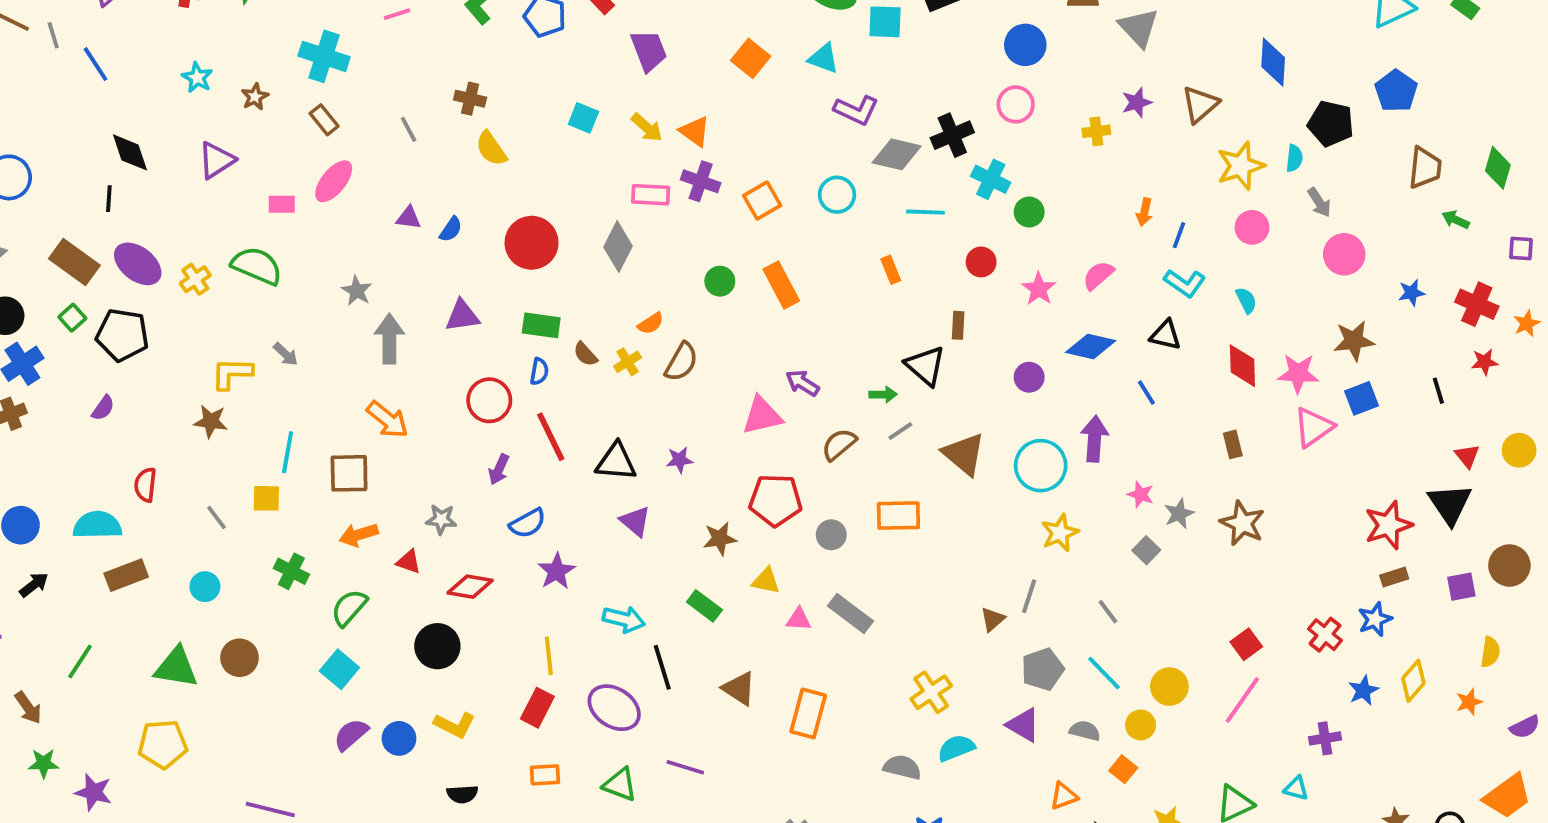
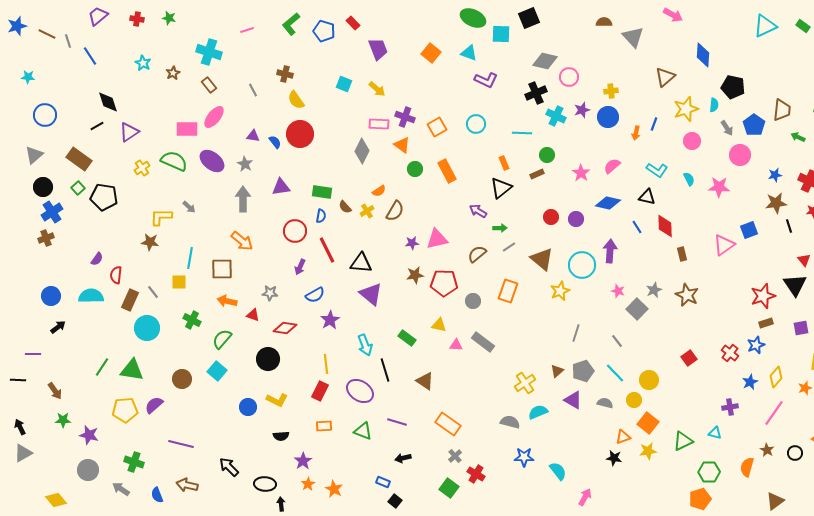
blue circle: (1025, 45) -> (608, 117), moved
blue pentagon: (1396, 91) -> (754, 125), moved
purple star: (1137, 102) -> (582, 110), moved
orange triangle: (695, 131) -> (402, 145), moved
gray diamond: (897, 154) -> (545, 61), moved
purple triangle: (216, 160) -> (129, 132), moved
black line: (109, 199) -> (97, 126), turned 56
pink rectangle: (282, 204) -> (187, 129), size x1.5
green circle: (1029, 212) -> (547, 155), moved
blue semicircle: (451, 229) -> (275, 142), turned -72
blue line: (1179, 235) -> (654, 124), moved
red circle: (532, 243) -> (300, 134), moved
red circle: (981, 262) -> (551, 217), moved
purple ellipse: (138, 264) -> (212, 161), moved
gray star: (357, 291) -> (245, 164), moved
brown rectangle: (958, 325) -> (537, 174), moved, turned 64
brown star: (1354, 341) -> (776, 203), moved
black triangle: (925, 366) -> (501, 188), moved, turned 40
red diamond: (1242, 366) -> (665, 226), moved
pink star: (1298, 373) -> (719, 187), moved
purple arrow: (802, 383) -> (478, 211), moved
purple semicircle: (103, 408) -> (97, 259), moved
purple star: (679, 460) -> (412, 243), moved
pink star: (1141, 494) -> (618, 291), moved
orange rectangle: (898, 516) -> (508, 291), turned -70
purple triangle: (635, 521) -> (371, 294), size x1.4
yellow star: (1060, 533) -> (560, 291), moved
orange arrow: (359, 535) -> (227, 301), turned 30
brown star: (720, 539) -> (415, 275), moved
gray square: (1146, 550) -> (637, 309), size x1.5
brown rectangle: (126, 575) -> (130, 300), moved, turned -45
cyan circle: (205, 587) -> (147, 328), size x1.6
cyan arrow: (624, 619) -> (365, 345), turned 55
brown triangle: (993, 619) -> (557, 371), moved
brown circle: (240, 658) -> (182, 379), moved
green line: (80, 662) -> (102, 367), moved
pink line: (1242, 700) -> (774, 413), moved
orange rectangle: (808, 713) -> (448, 424), moved, turned -70
purple semicircle: (351, 735) -> (154, 405), moved
orange square: (1123, 769) -> (648, 423), moved, size x1.5
orange triangle: (1064, 796) -> (623, 437), moved

